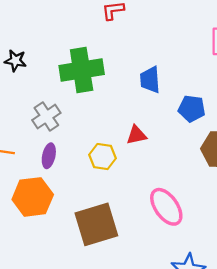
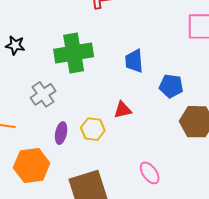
purple ellipse: (49, 156) -> (61, 133), moved
pink ellipse: (166, 207) -> (150, 173), size x0.7

